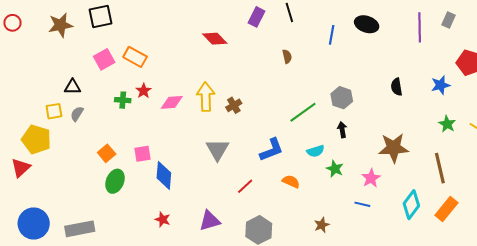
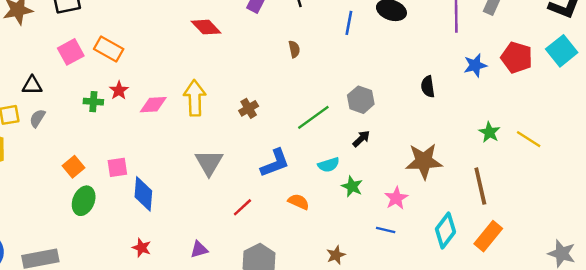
blue star: (441, 85) -> (475, 65), moved
brown cross: (234, 105) -> (249, 108), moved
black arrow: (342, 130) -> (361, 139), turned 56
purple triangle: (210, 221) -> (199, 249), size x0.7

